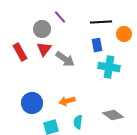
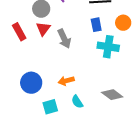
orange circle: (124, 34) -> (123, 23), moved
gray arrow: (65, 59) -> (64, 39), turned 30
cyan semicircle: (78, 122) -> (77, 102), turned -40

